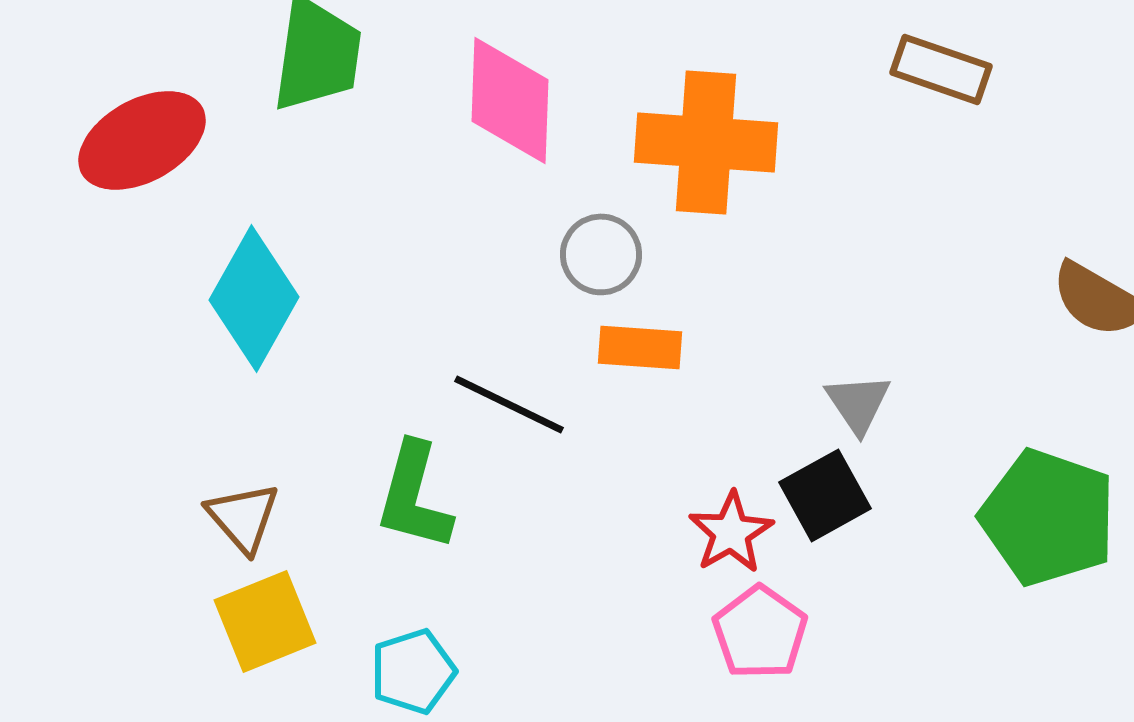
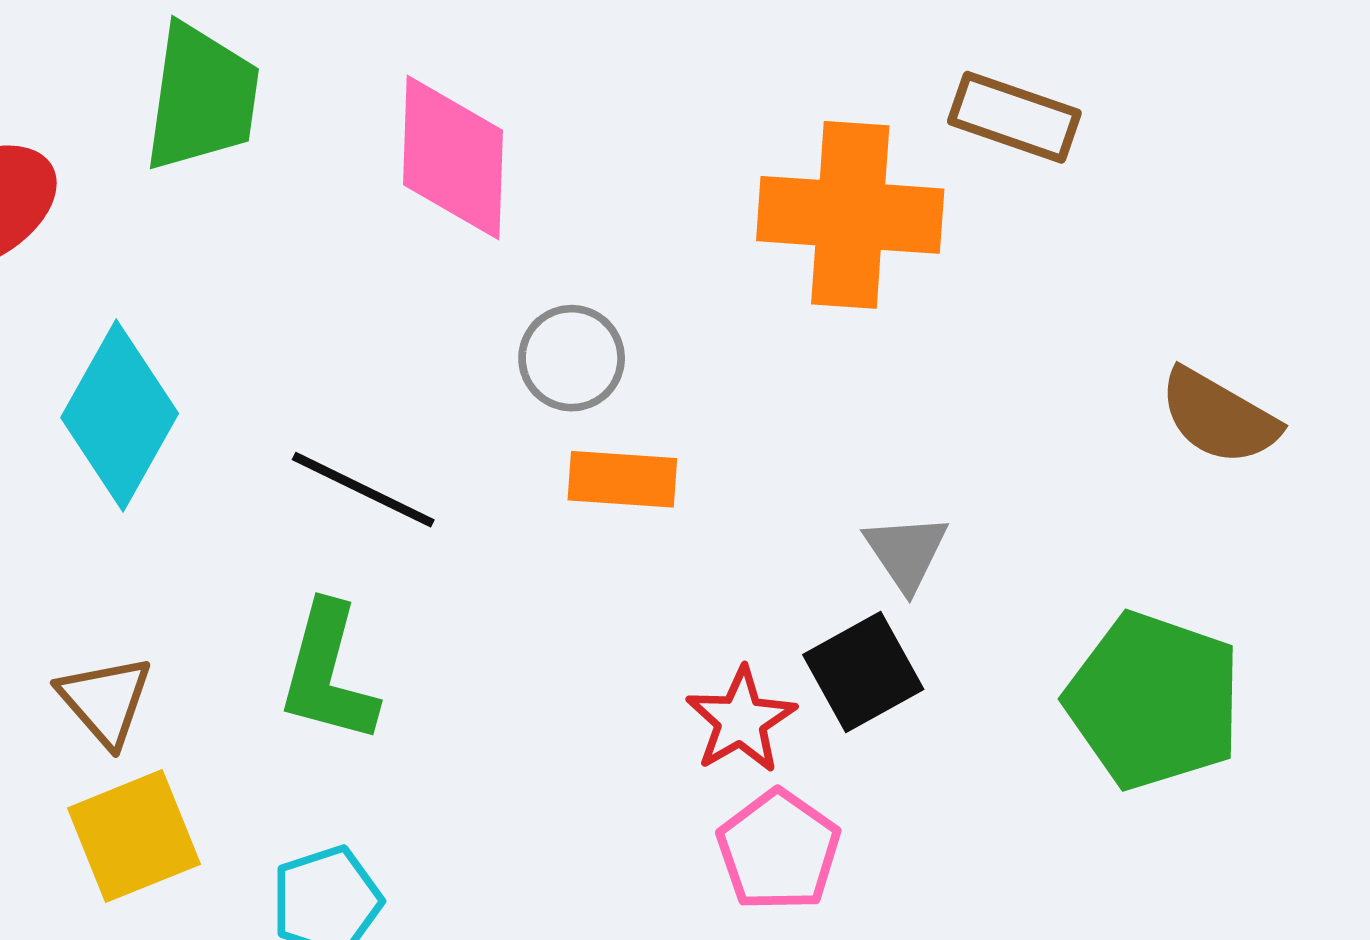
orange cross: (706, 142) -> (850, 215), moved
black line: (509, 404) -> (363, 490), moved

